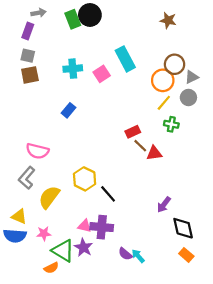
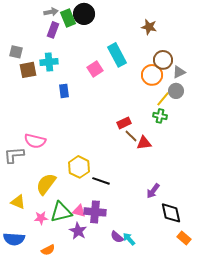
gray arrow: (38, 13) -> (51, 12), moved
brown star: (168, 20) -> (149, 27), moved
purple rectangle: (28, 31) -> (53, 30), moved
gray square: (28, 56) -> (16, 52), moved
cyan cross: (73, 69) -> (49, 62), moved
yellow line: (164, 103) -> (163, 99), moved
blue rectangle: (68, 110) -> (64, 91), moved, turned -48
gray L-shape: (27, 178) -> (14, 155), moved, turned 45
black line: (108, 194) -> (101, 181), turned -30
blue semicircle: (15, 236) -> (14, 239), moved
green triangle: (63, 251) -> (61, 212), moved, turned -45
orange rectangle: (186, 255) -> (184, 238), moved

